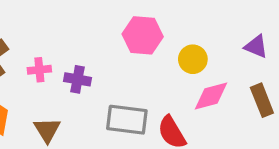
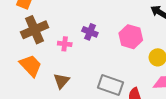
purple cross: (77, 79) -> (90, 32), moved

